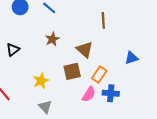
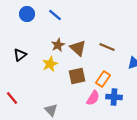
brown line: (103, 20) -> (107, 47), moved, turned -63
brown triangle: (85, 50) -> (78, 48), moved
yellow star: (41, 81) -> (50, 64), moved

